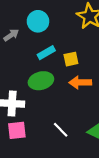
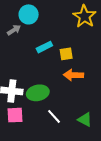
cyan circle: (38, 21) -> (29, 14), moved
green ellipse: (41, 81) -> (38, 93), moved

